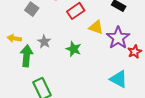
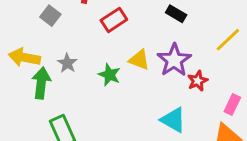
yellow triangle: (96, 27) -> (139, 60), moved
yellow arrow: (14, 38) -> (24, 57), size x1.5

